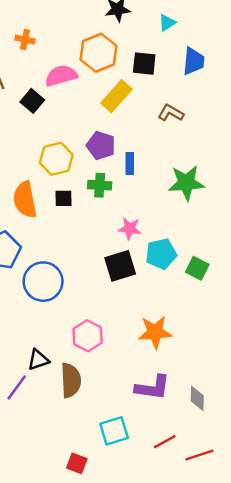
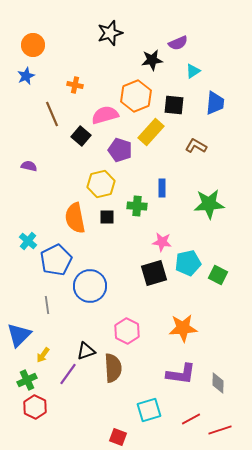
purple pentagon: (101, 145) -> (120, 150), moved

